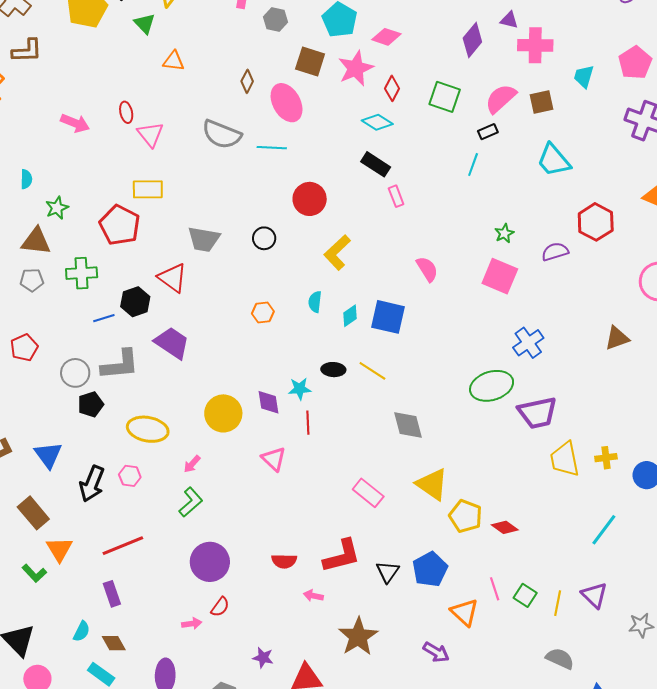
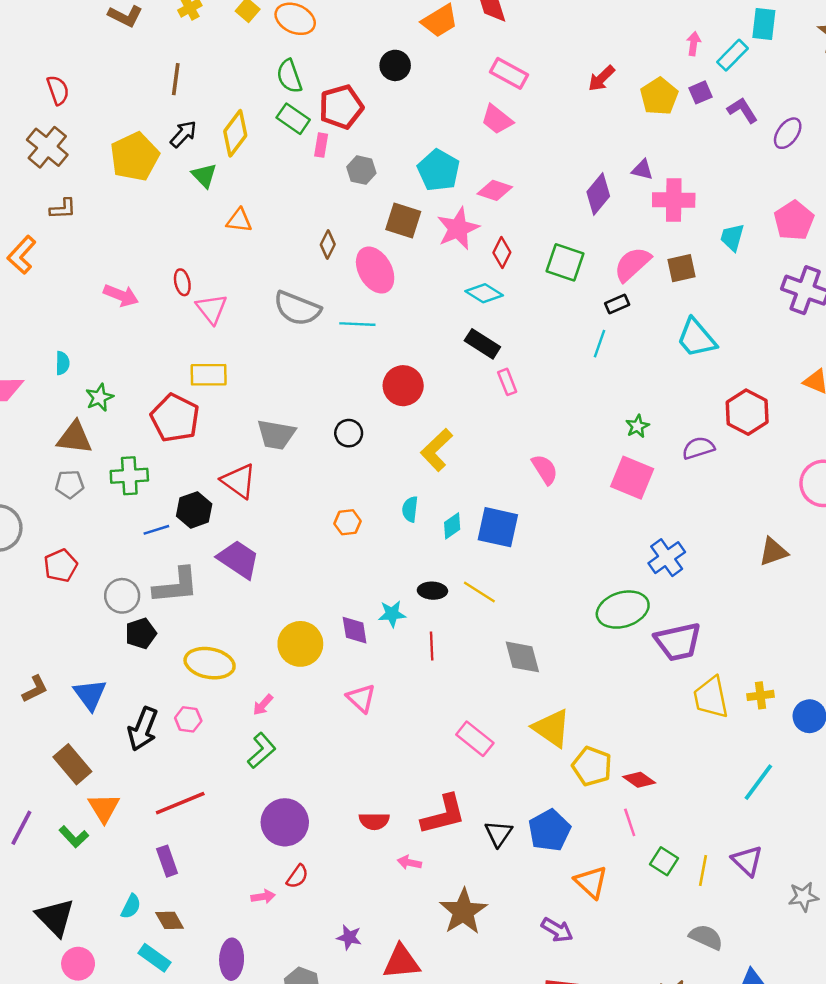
brown L-shape: (27, 51) -> (63, 209), size x0.7
red line: (308, 423) -> (432, 646), moved
pink line: (495, 589) -> (630, 822), moved

